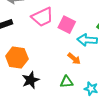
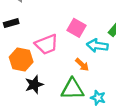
pink trapezoid: (42, 17) -> (47, 44), moved
green triangle: (67, 82) -> (72, 89), size x1.6

